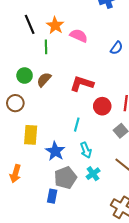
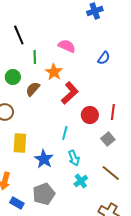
orange star: (55, 25) -> (54, 72), moved
green circle: (25, 76) -> (13, 77), moved
red L-shape: (82, 84) -> (70, 93), turned 120
gray pentagon: (65, 178) -> (44, 194), moved
blue rectangle: (52, 196) -> (17, 203), moved, turned -72

